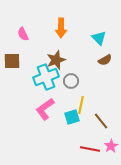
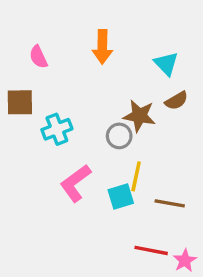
brown star: (56, 60) -> (139, 116), moved, turned 30
cyan cross: (46, 77) -> (57, 129), moved, size x0.7
brown line: (101, 121) -> (170, 203), turned -42
pink star: (111, 146) -> (185, 261), moved

